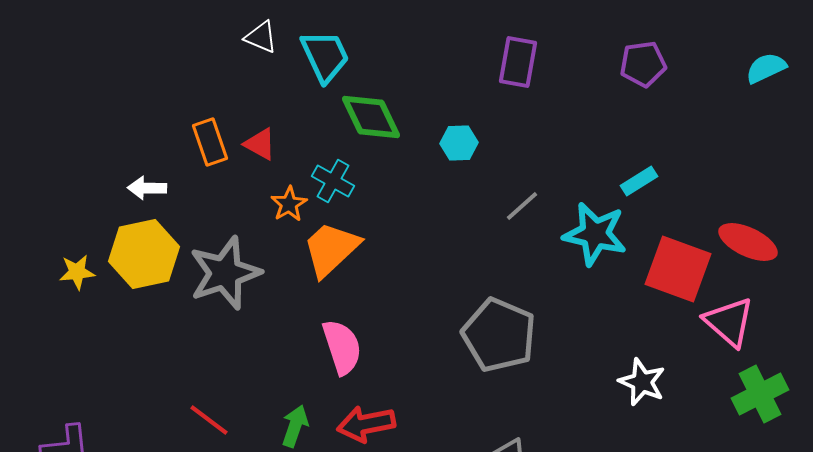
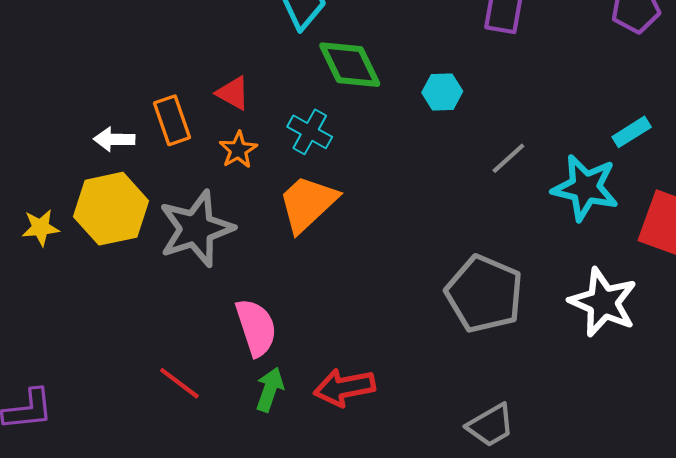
orange rectangle: (210, 142) -> (172, 120), moved
orange star: (289, 204) -> (238, 150), moved
pink semicircle: (342, 347) -> (256, 328), moved
white star: (642, 382) -> (603, 302), moved, size x1.4

